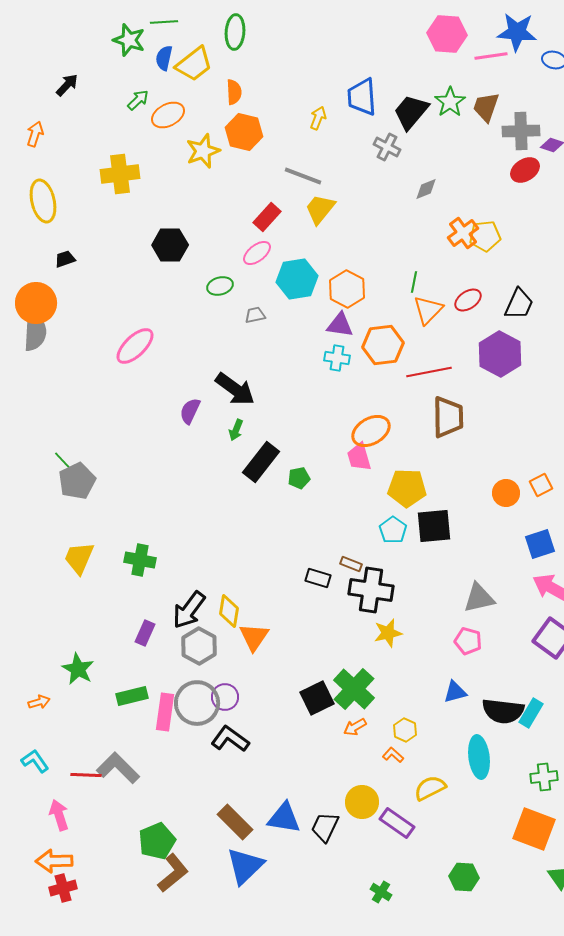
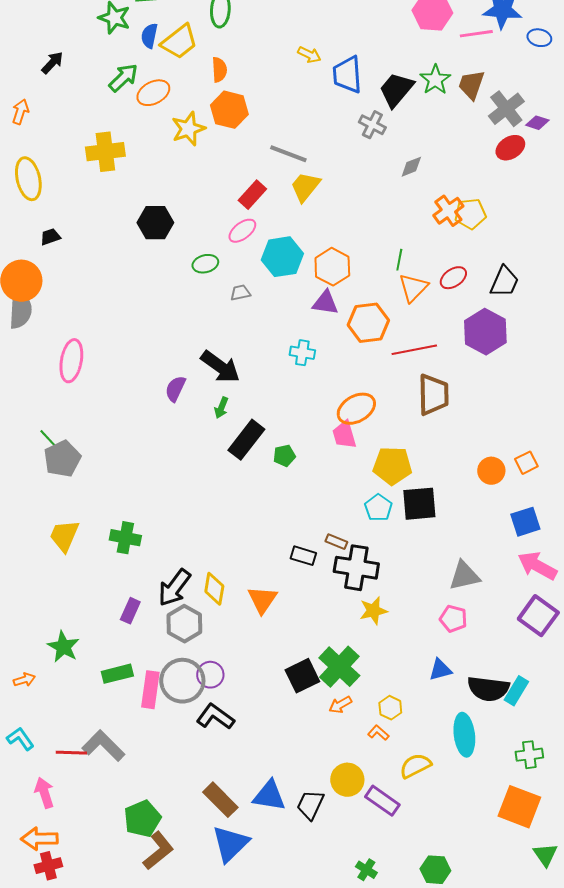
green arrow: (138, 100) -> (123, 78), size x1.4
yellow arrow: (318, 118) -> (309, 55), moved, turned 95
gray cross: (521, 131) -> (506, 109), turned -36
pink ellipse: (135, 346) -> (71, 361), moved, turned -36
cyan cross: (337, 358) -> (302, 353), moved
orange triangle: (254, 637) -> (262, 600), moved
green hexagon: (464, 877) -> (435, 870), moved

